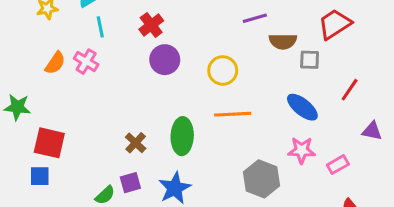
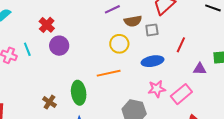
cyan line: (100, 27) -> (27, 49), moved
yellow circle: (223, 70) -> (119, 44), moved
blue ellipse: (302, 107) -> (153, 61), turned -40
pink rectangle: (338, 165) -> (181, 94), size x1.5

